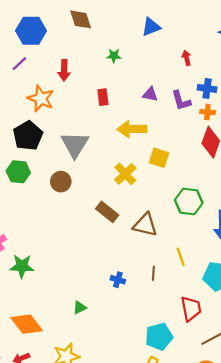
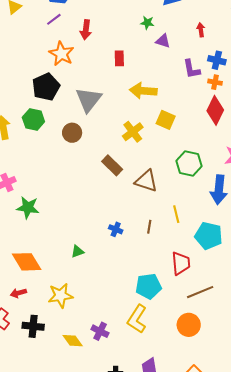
green star: (114, 56) -> (147, 23), moved
purple line: (19, 64) -> (54, 19), moved
purple triangle: (150, 94) -> (163, 41), moved

